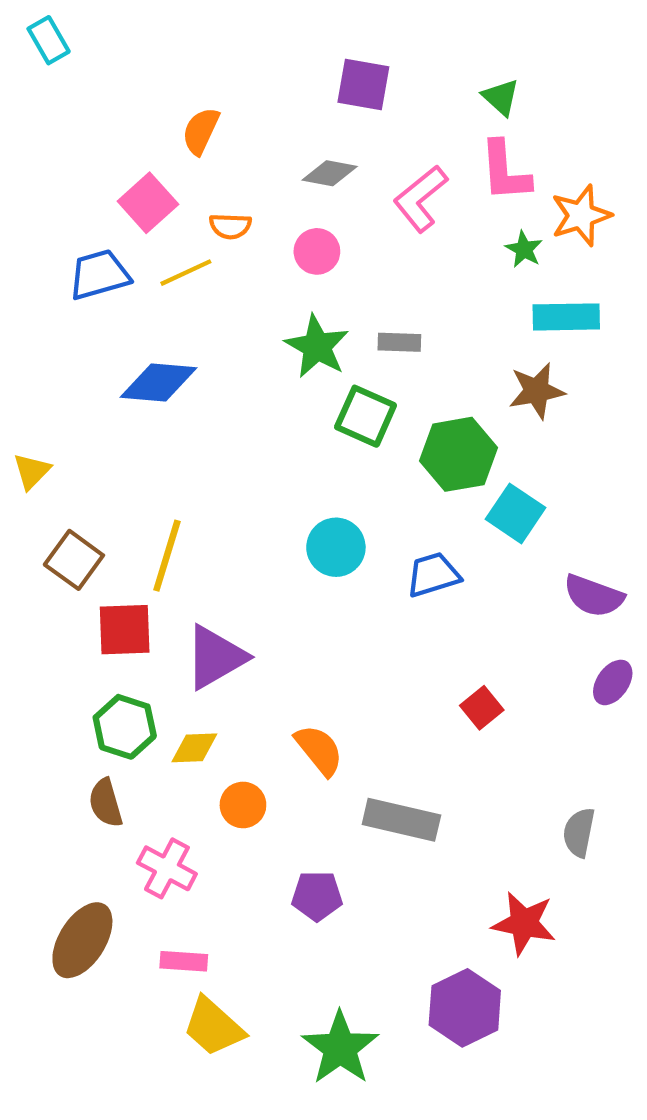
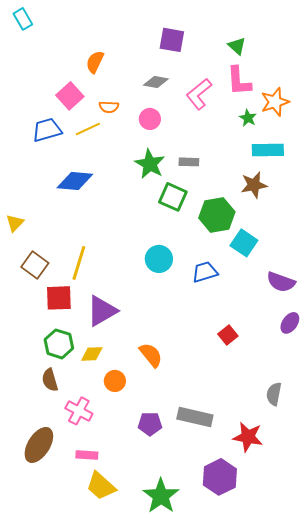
gray rectangle: (401, 820) -> (195, 417), moved

